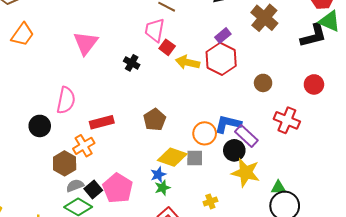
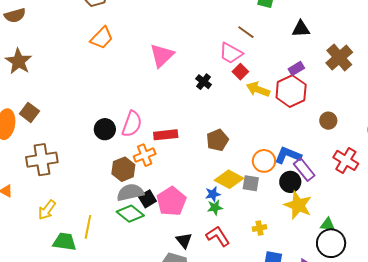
pink trapezoid: (155, 30) -> (231, 53), turned -80
pink semicircle: (66, 100) -> (132, 124), moved
gray semicircle: (75, 186) -> (130, 192), size x1.5

